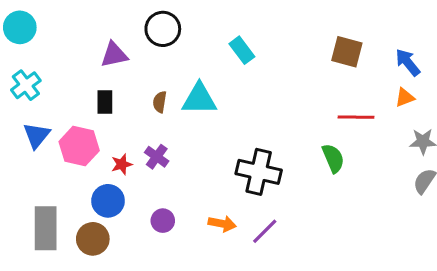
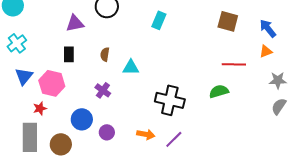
cyan rectangle: (242, 50) -> (159, 20), turned 60
cyan triangle: (199, 99) -> (131, 67), moved, size x0.7
green semicircle: (333, 158) -> (219, 91), turned -84
red star: (122, 164) -> (40, 108), moved
blue circle: (108, 201) -> (82, 119), moved

